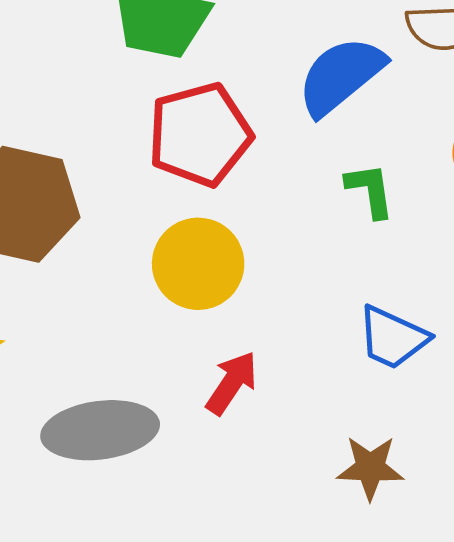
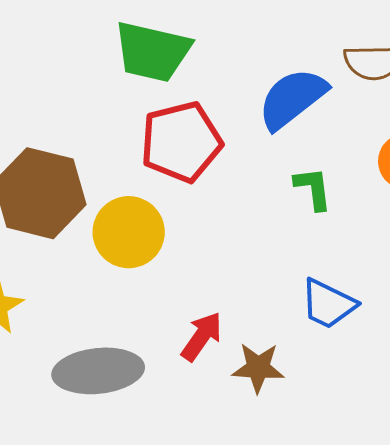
yellow circle: (198, 264) -> (129, 232), moved
brown star: (370, 468) -> (258, 368), moved

